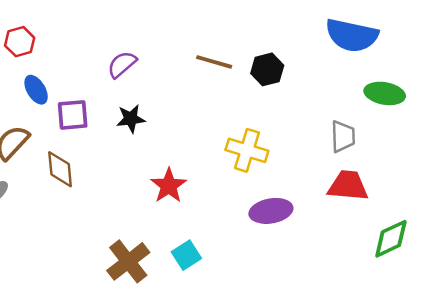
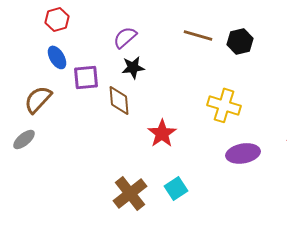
red hexagon: (20, 42) -> (57, 19), moved
black star: (131, 119) -> (133, 67), moved
brown diamond: (60, 169) -> (119, 100), moved

